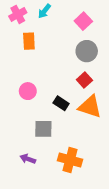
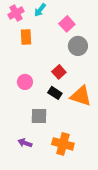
pink square: (83, 21) -> (67, 24), moved
red square: (84, 80) -> (59, 72), moved

